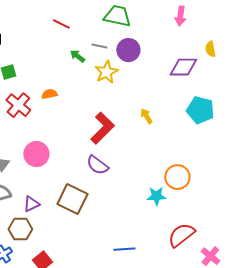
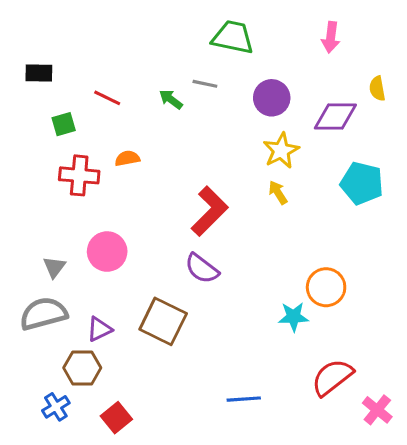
red line: (61, 24) -> (107, 98), moved
purple circle: (128, 50) -> (272, 98), moved
yellow star: (106, 72) -> (281, 151), moved
red cross: (18, 105) -> (79, 175), turned -35

